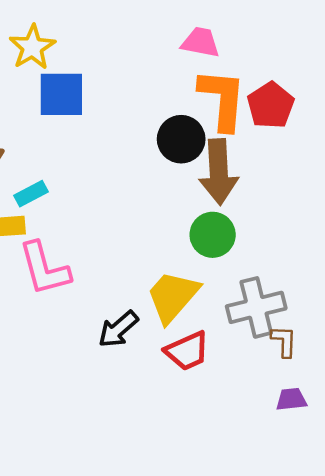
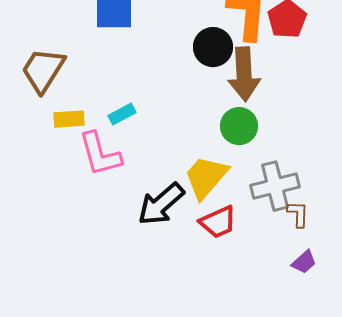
cyan rectangle: (31, 194) -> (122, 114), moved
black arrow: (118, 329) -> (161, 204), size x1.4
purple trapezoid: (291, 399) -> (304, 262), turned 144

